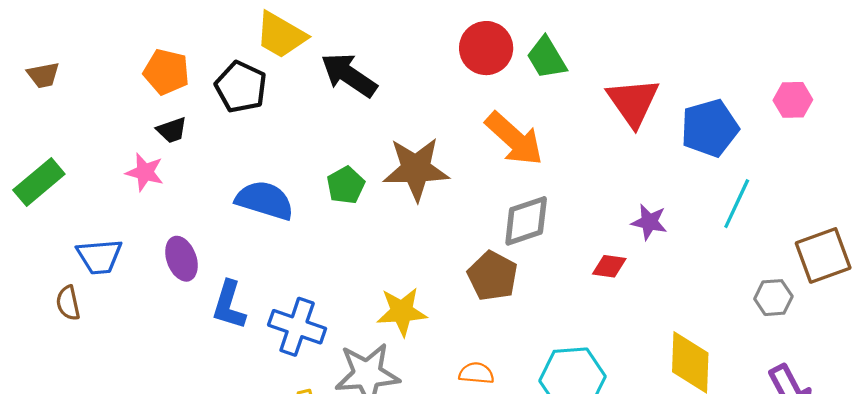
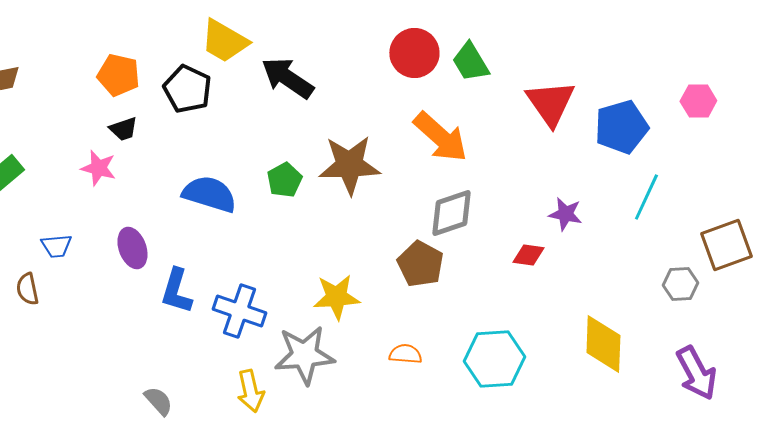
blue trapezoid: (99, 257) -> (56, 246), size x0.7

